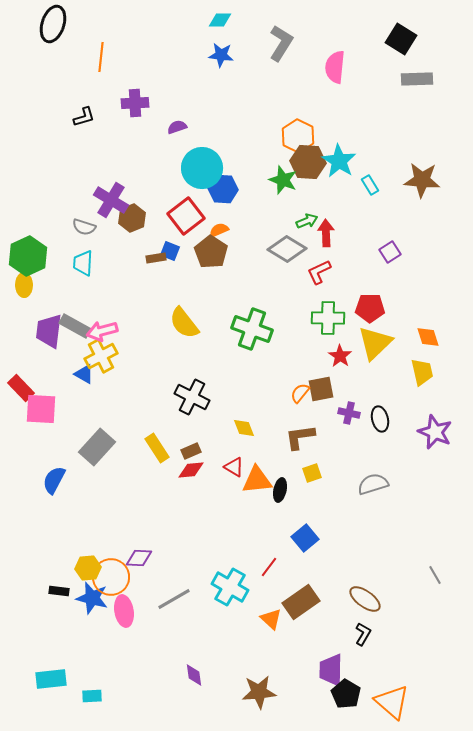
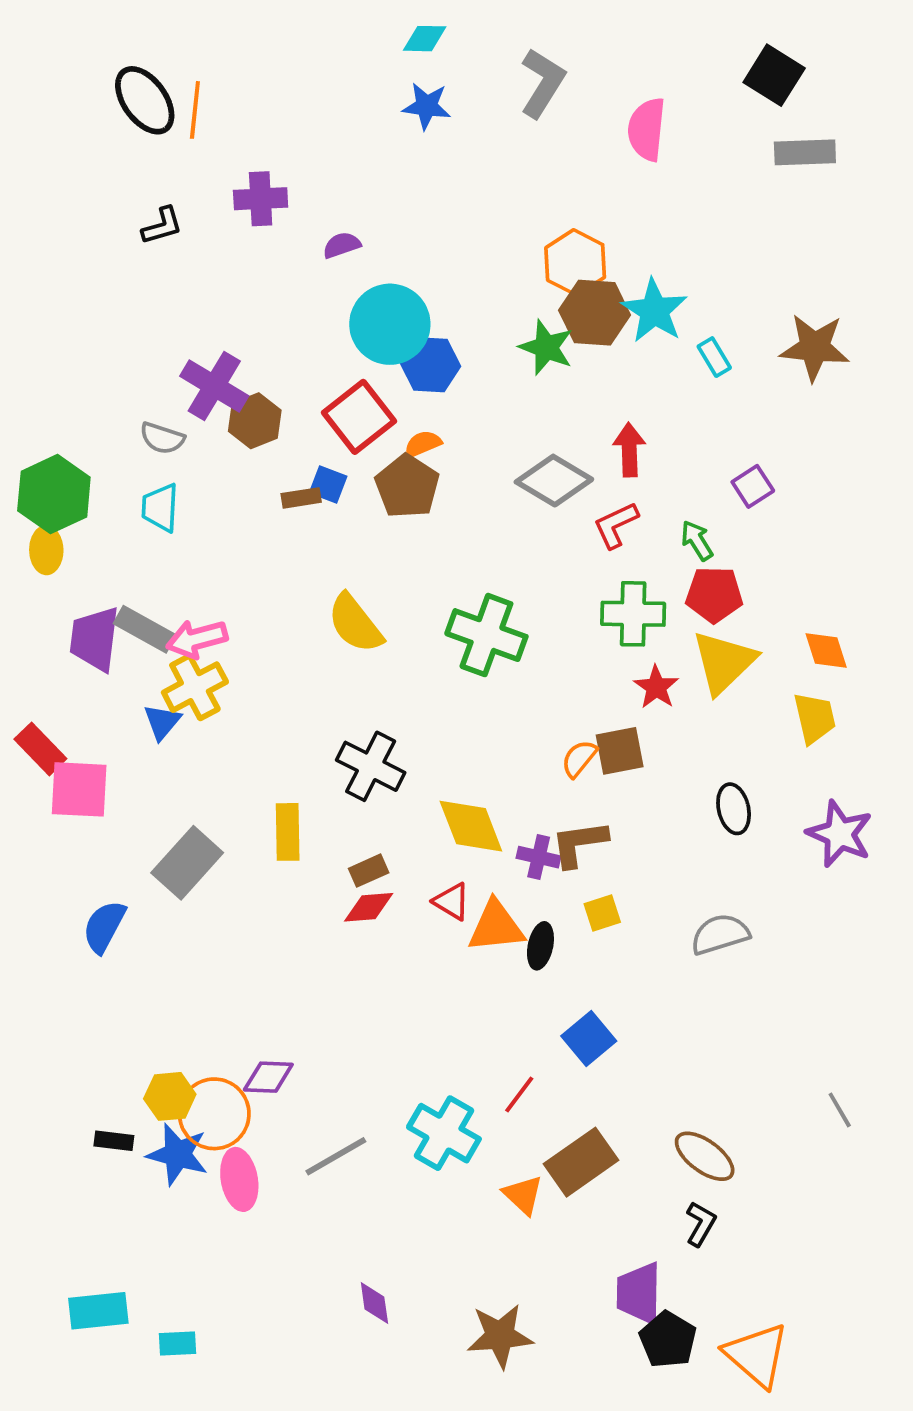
black ellipse: (53, 24) -> (145, 100), moved, turned -54
green arrow: (307, 221) -> (697, 540), moved, turned -100
blue triangle: (84, 374) -> (162, 722), turned 40
purple cross: (349, 413) -> (539, 857), moved
yellow diamond: (244, 428) -> (471, 826), size x1.6
yellow rectangle: (157, 448) -> (288, 832), moved, turned 32

